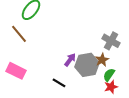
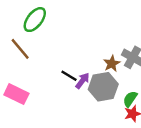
brown star: (102, 60) -> (112, 64), moved
black line: (59, 83) -> (69, 76), moved

